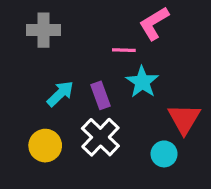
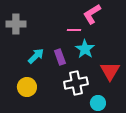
gray cross: (44, 30) -> (16, 24), moved
white cross: (100, 137) -> (76, 83), moved, turned 35
cyan circle: (164, 154) -> (98, 103), moved

